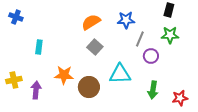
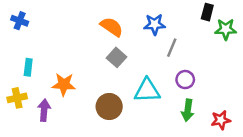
orange semicircle: (91, 22) -> (112, 27), turned 66
green star: (170, 35) -> (226, 29), moved
cyan rectangle: (39, 47) -> (28, 67), moved
purple circle: (151, 56) -> (185, 80), moved
orange star: (64, 75) -> (64, 84), moved

